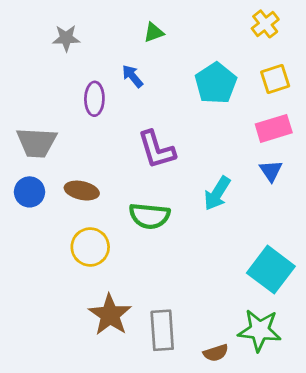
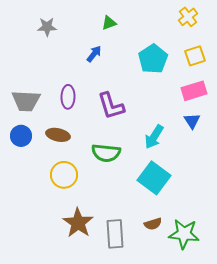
blue arrow: (133, 76) -> (94, 54), turned 78
purple ellipse: (94, 99) -> (68, 97), moved
cyan square: (271, 270) -> (154, 178), moved
brown semicircle: (216, 353) -> (153, 224), moved

